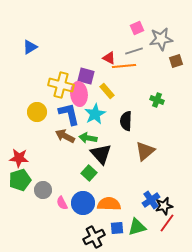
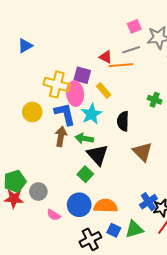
brown arrow: (65, 136) -> (61, 136), turned 72
brown triangle: (145, 151) -> (142, 152), turned -35
red star: (19, 158) -> (14, 199), moved
pink semicircle: (62, 203) -> (54, 215), moved, turned -32
blue square: (117, 228) -> (114, 230), turned 32

